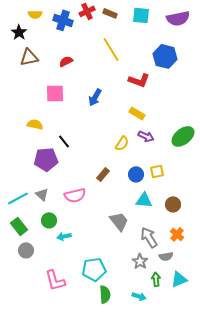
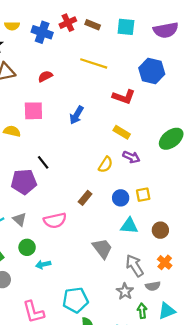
yellow line: (111, 49) -> (94, 63), turned -40
yellow semicircle: (35, 124) -> (12, 131), moved
green ellipse: (183, 136) -> (171, 139), moved

